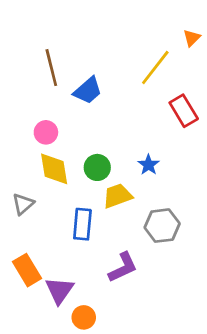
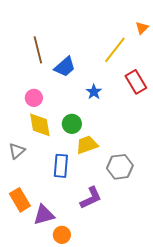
blue star: (149, 165) -> (94, 92), moved
purple triangle: (59, 290) -> (44, 215), turned 40

